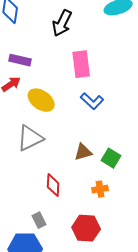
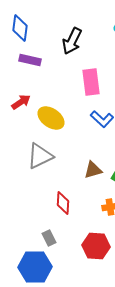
purple rectangle: (20, 60) -> (30, 60), moved

